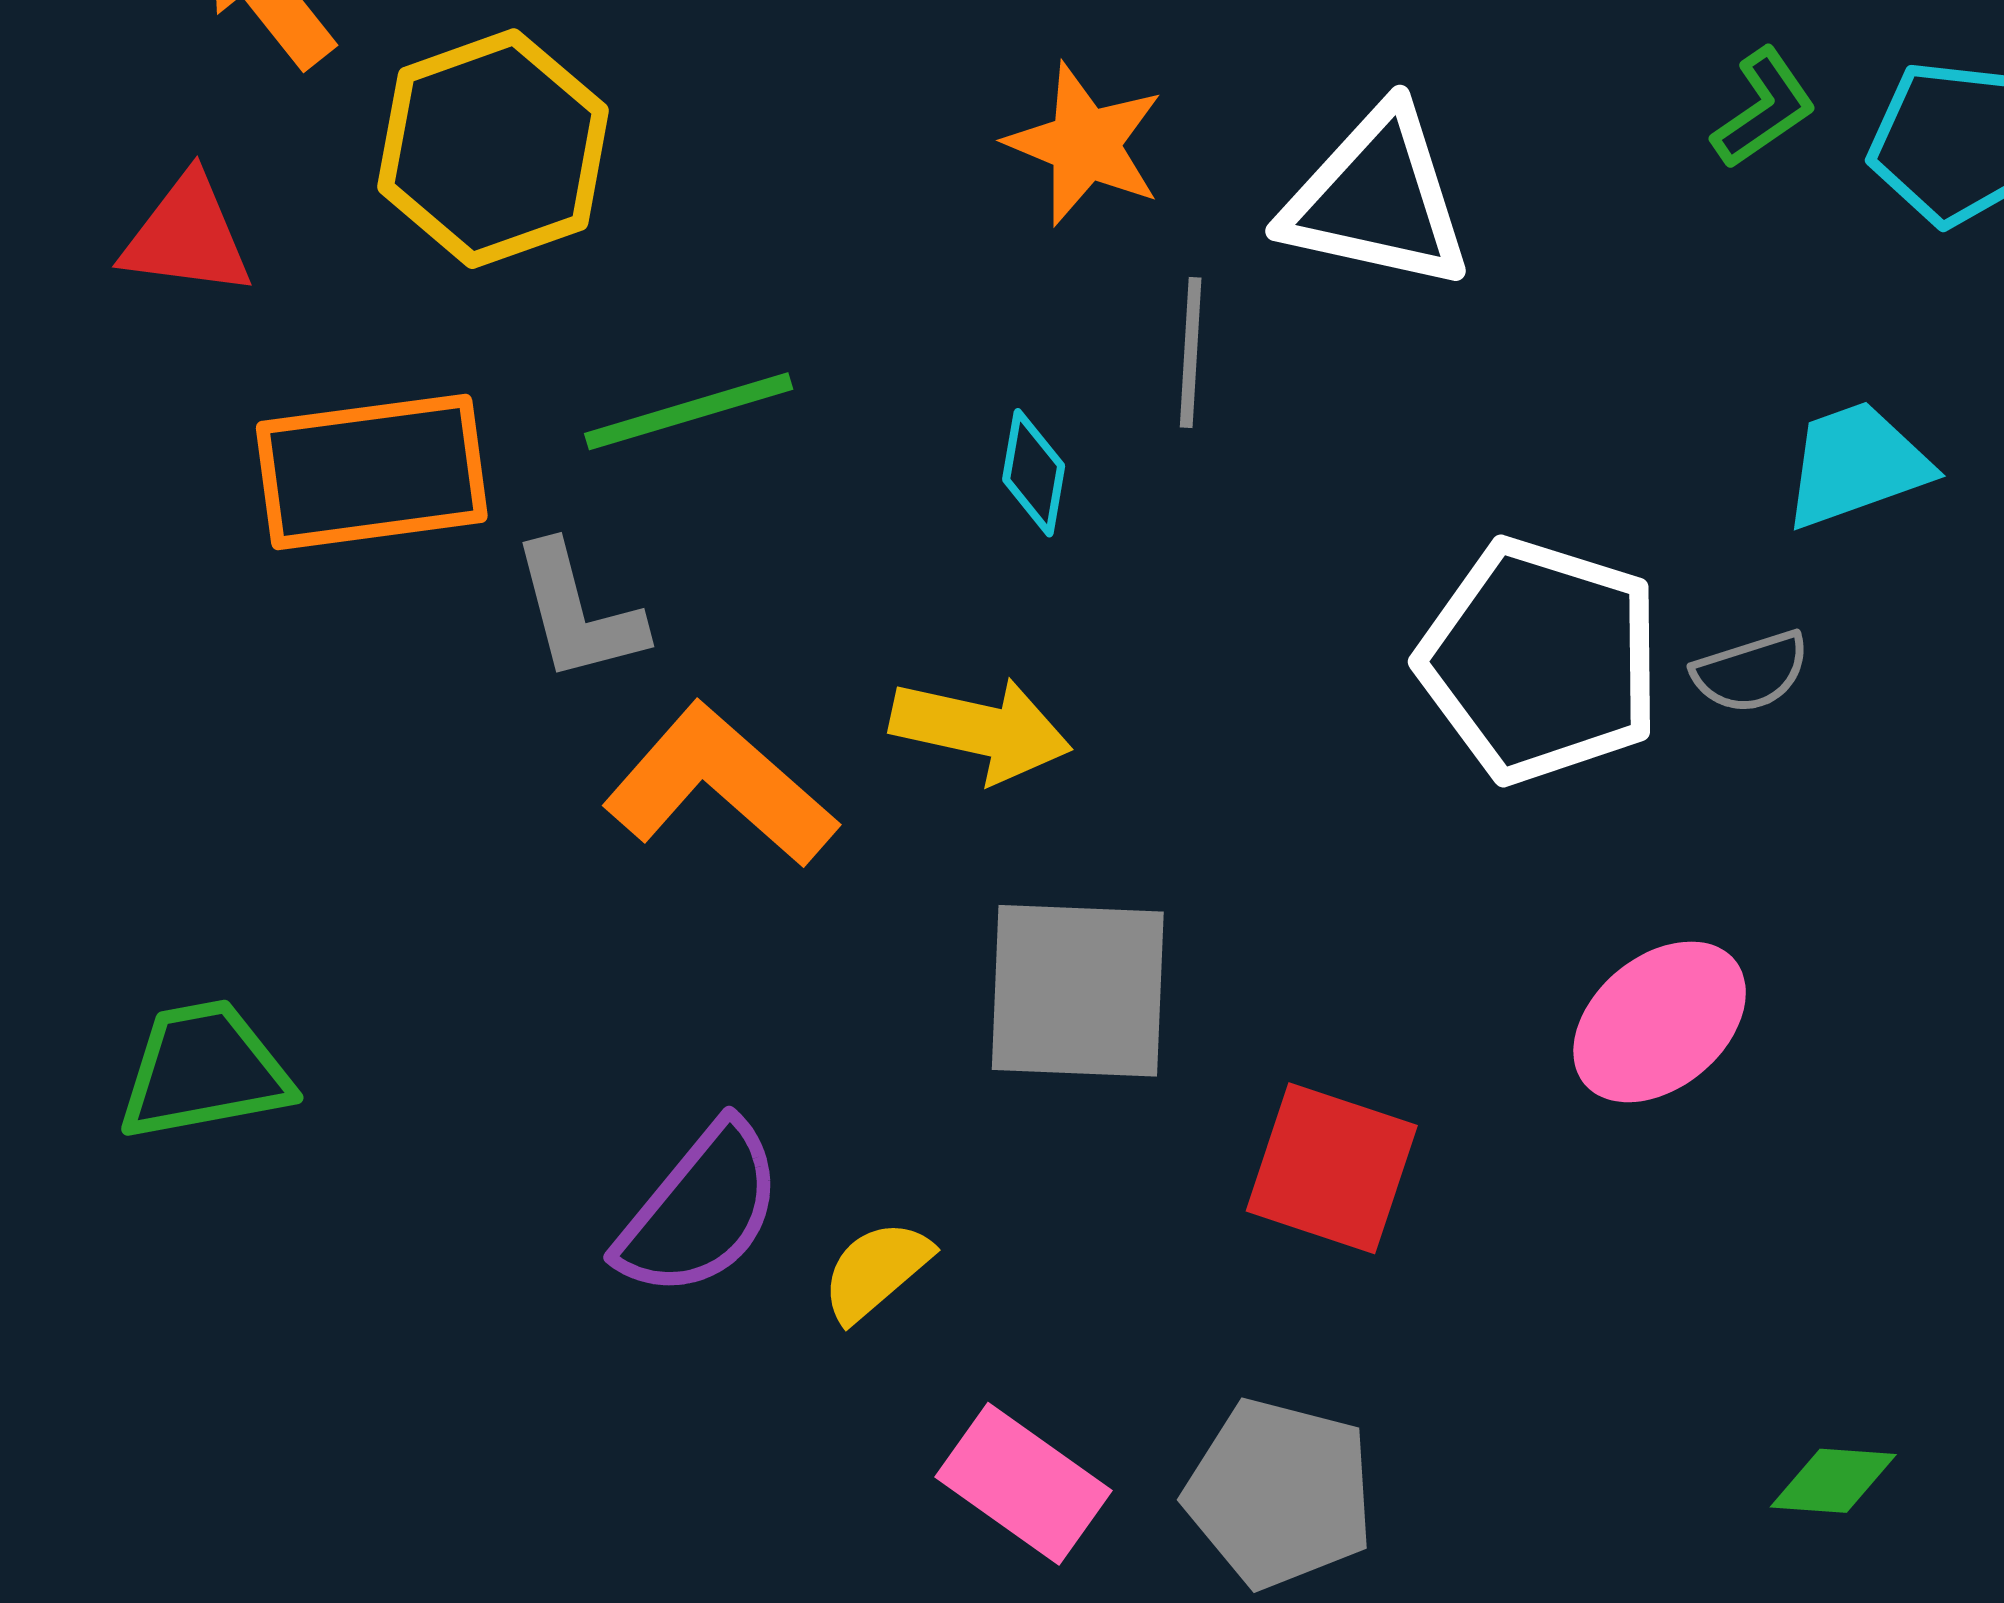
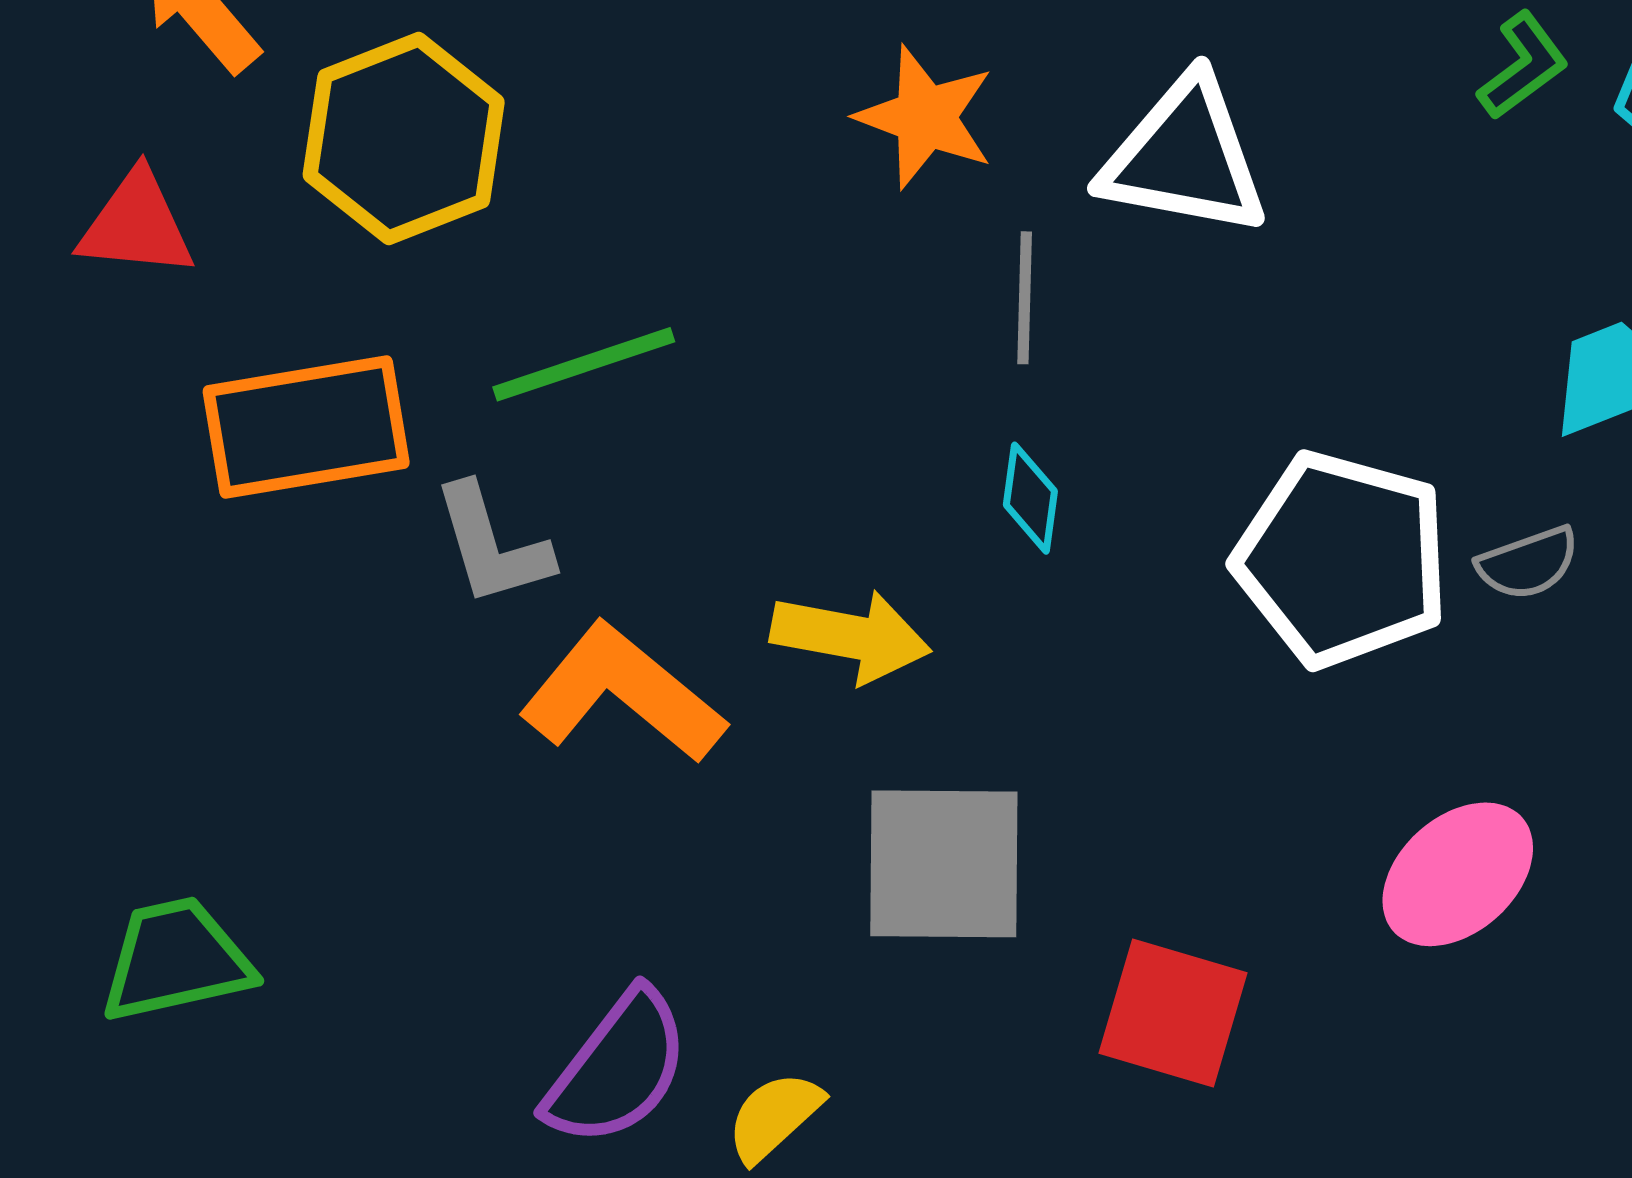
cyan diamond: (1034, 473) -> (1030, 498), moved

